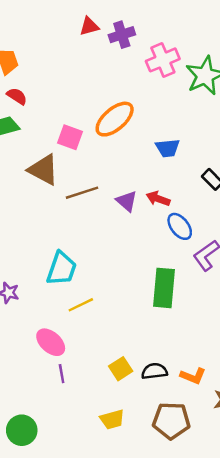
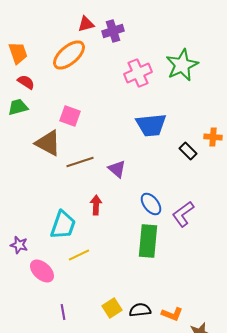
pink cross: (163, 60) -> (138, 73), moved
orange ellipse: (115, 119) -> (69, 55), moved
blue trapezoid: (168, 148) -> (151, 125), size x1.5
red arrow: (158, 199) -> (96, 205), moved, turned 72
blue ellipse: (180, 226) -> (151, 204), moved
pink ellipse: (51, 342) -> (42, 271), moved

